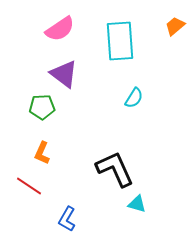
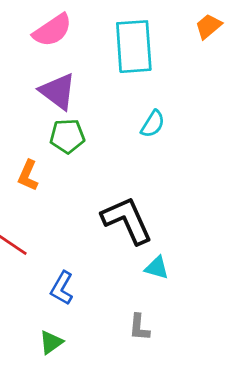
green pentagon: (42, 107) -> (67, 136), moved
orange L-shape: (42, 153) -> (28, 175), moved

